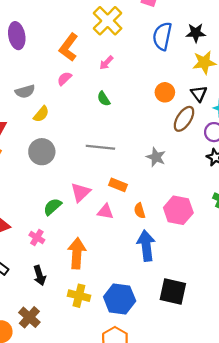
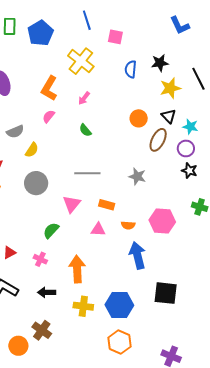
blue semicircle: (162, 36) -> (131, 69), size x0.7
pink triangle: (81, 192) -> (72, 204), moved
orange semicircle: (140, 211) -> (128, 225), turned -64
black arrow: (40, 275) -> (47, 292), turned 114

